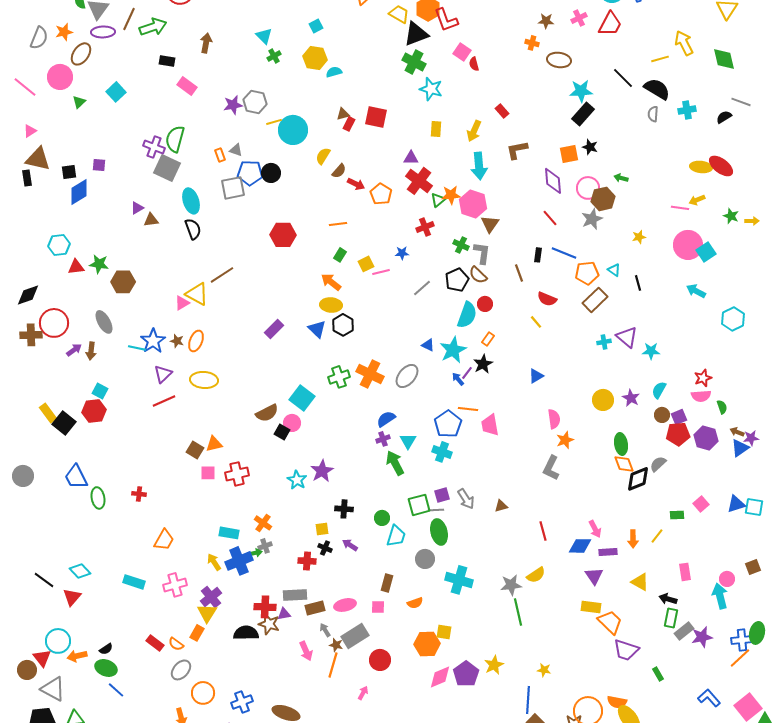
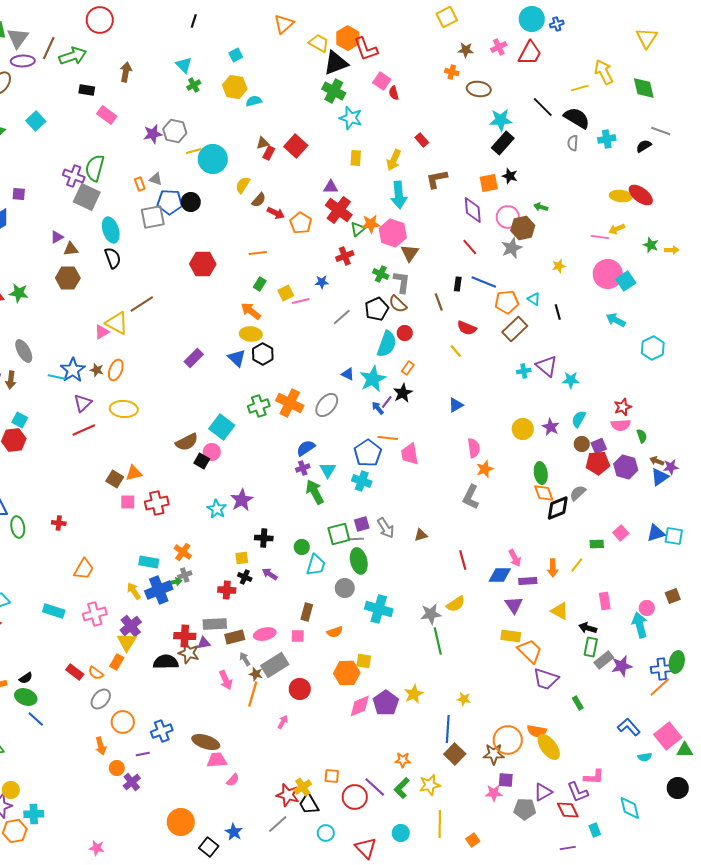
red square: (376, 117) -> (296, 146), turned 30
brown hexagon: (123, 282) -> (68, 278), moved

